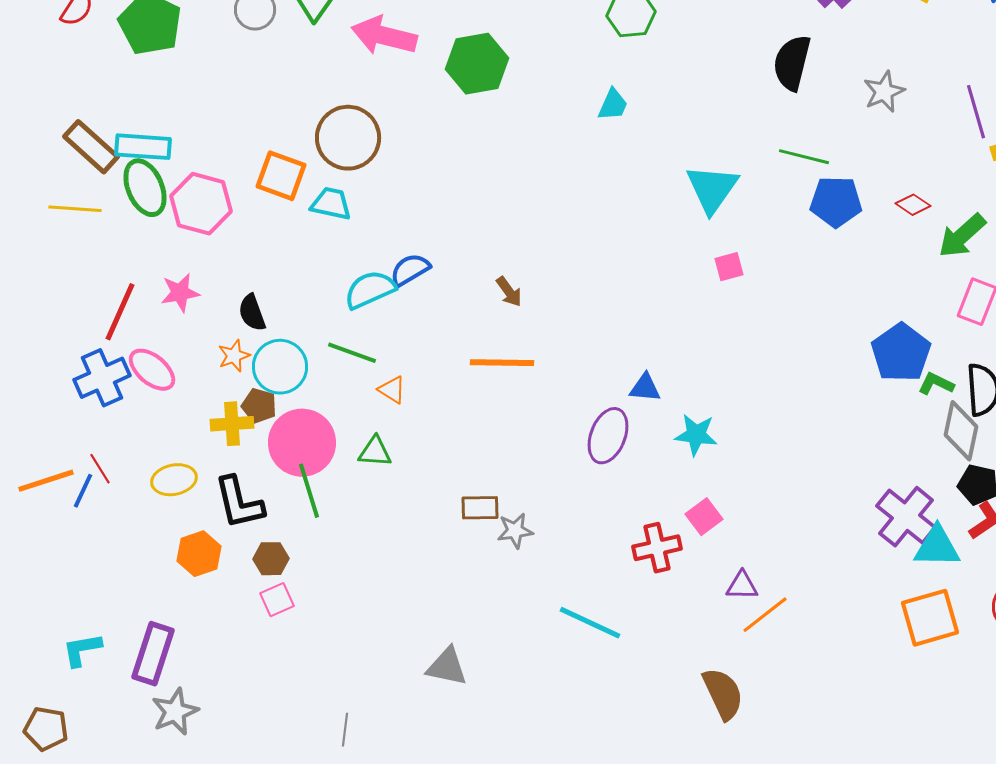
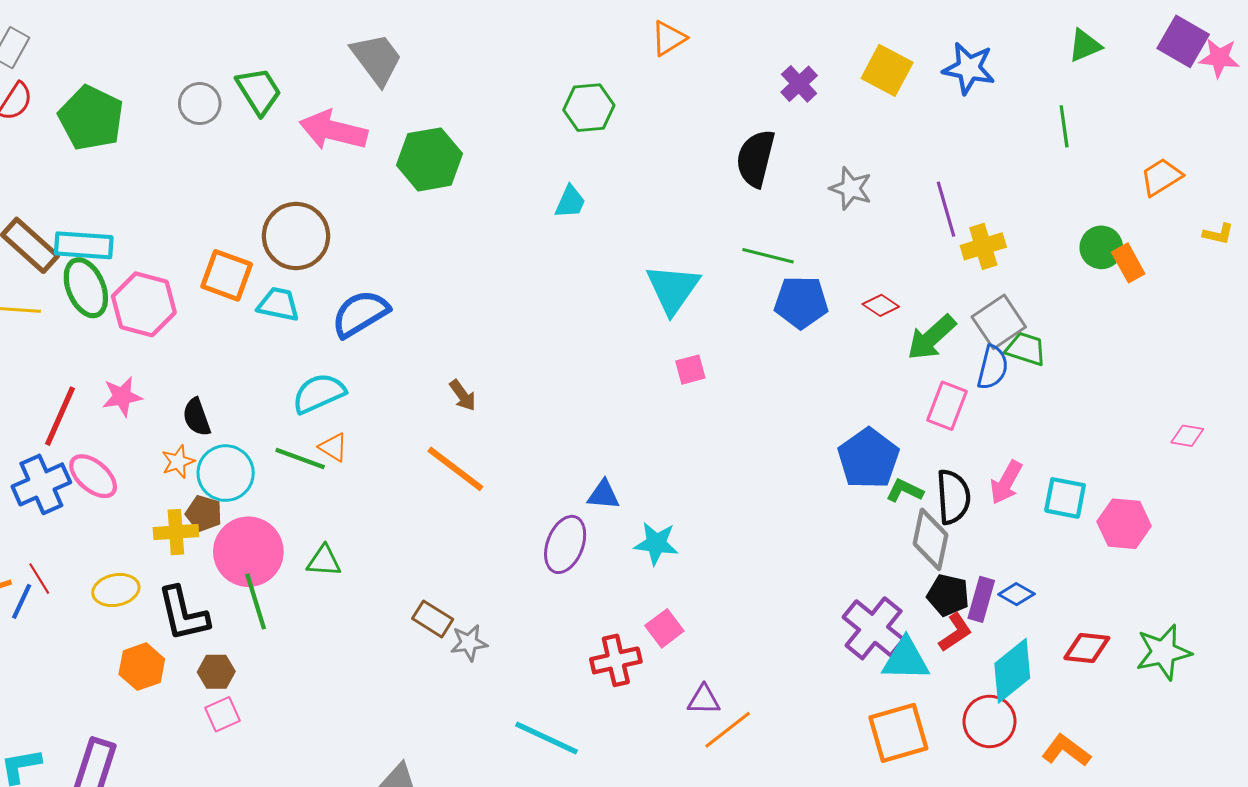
gray star: (884, 92) -> (851, 188), turned -30
blue semicircle: (410, 270) -> (360, 314), moved, size x1.4
orange line: (502, 363) -> (455, 469), turned 36
orange triangle: (392, 390) -> (333, 447), moved
brown rectangle: (480, 508) -> (433, 619), turned 33

